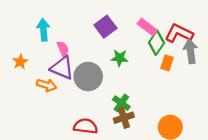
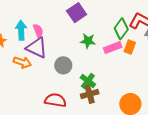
pink rectangle: (147, 27) -> (113, 48), moved, turned -60
cyan arrow: (43, 30) -> (21, 30), moved
gray circle: (88, 77) -> (63, 65), moved, size x0.7

